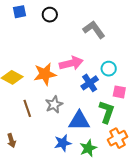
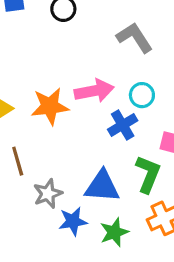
cyan circle: (109, 69) -> (142, 95), moved
gray star: (54, 104) -> (48, 194), moved

